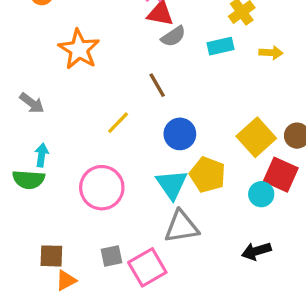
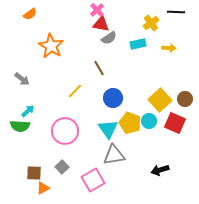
cyan arrow: (42, 155) -> (28, 111), turned 40
cyan circle: (261, 194) -> (149, 121), moved
gray square: (112, 256) -> (62, 167), moved, turned -32

